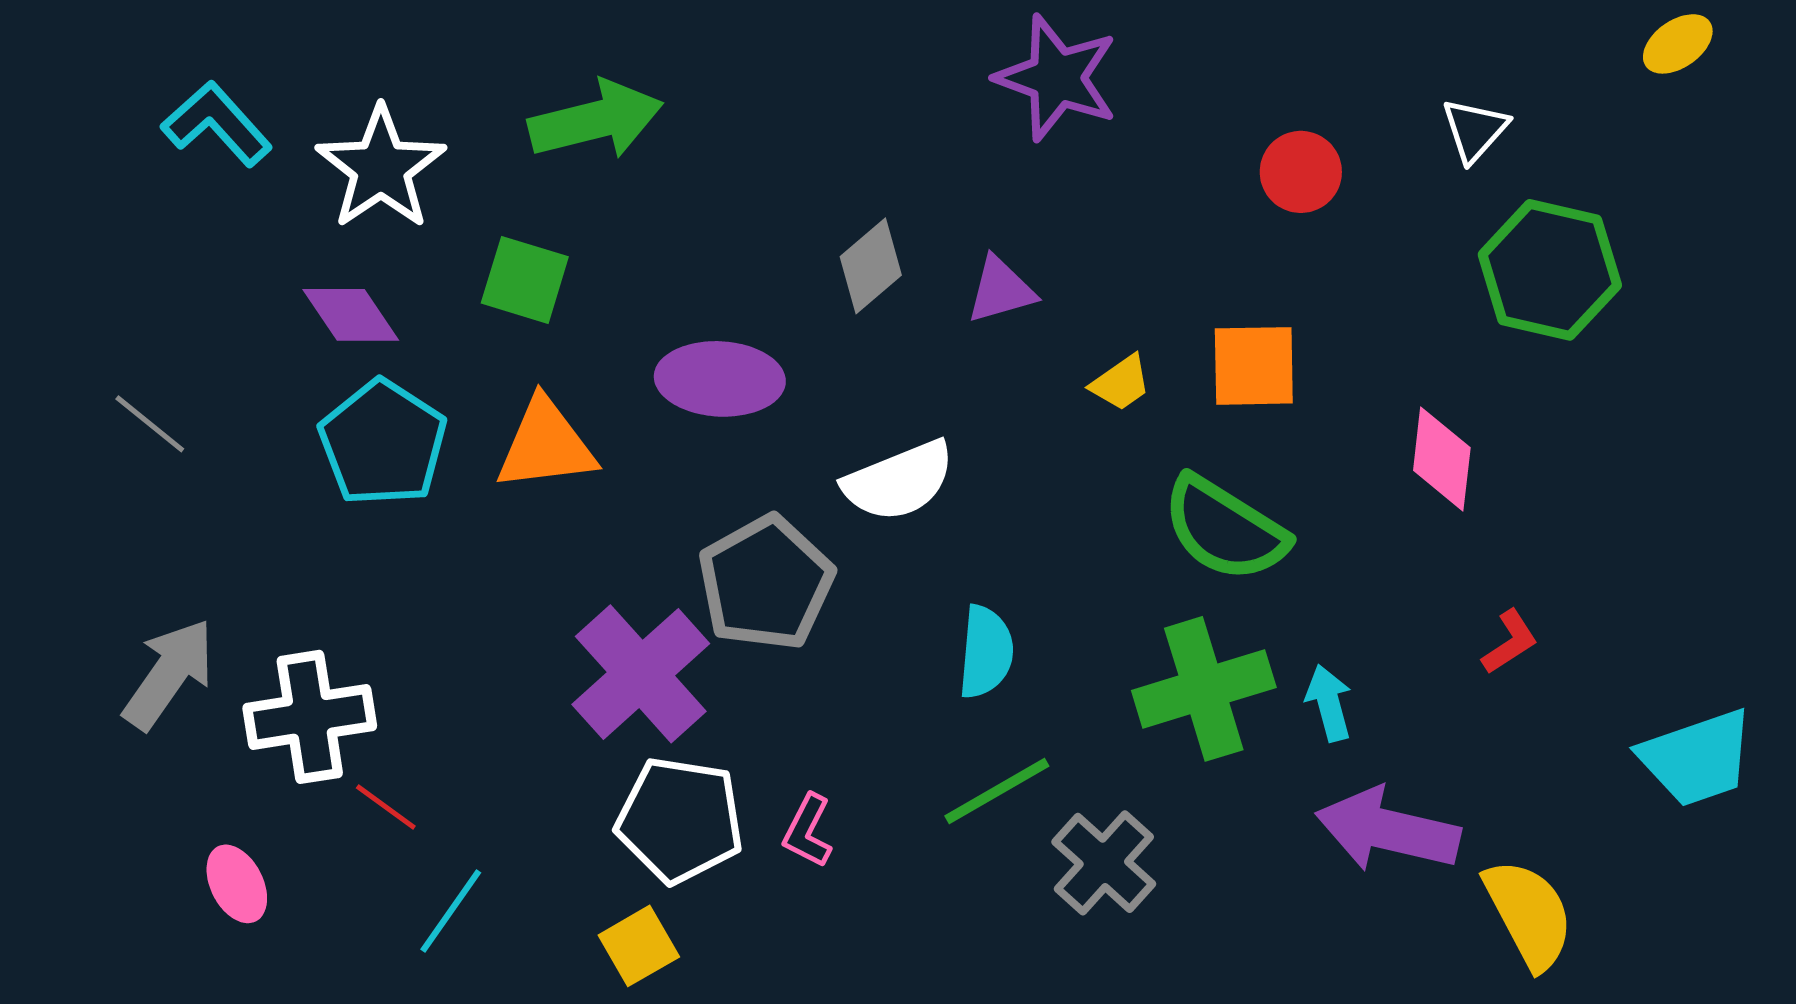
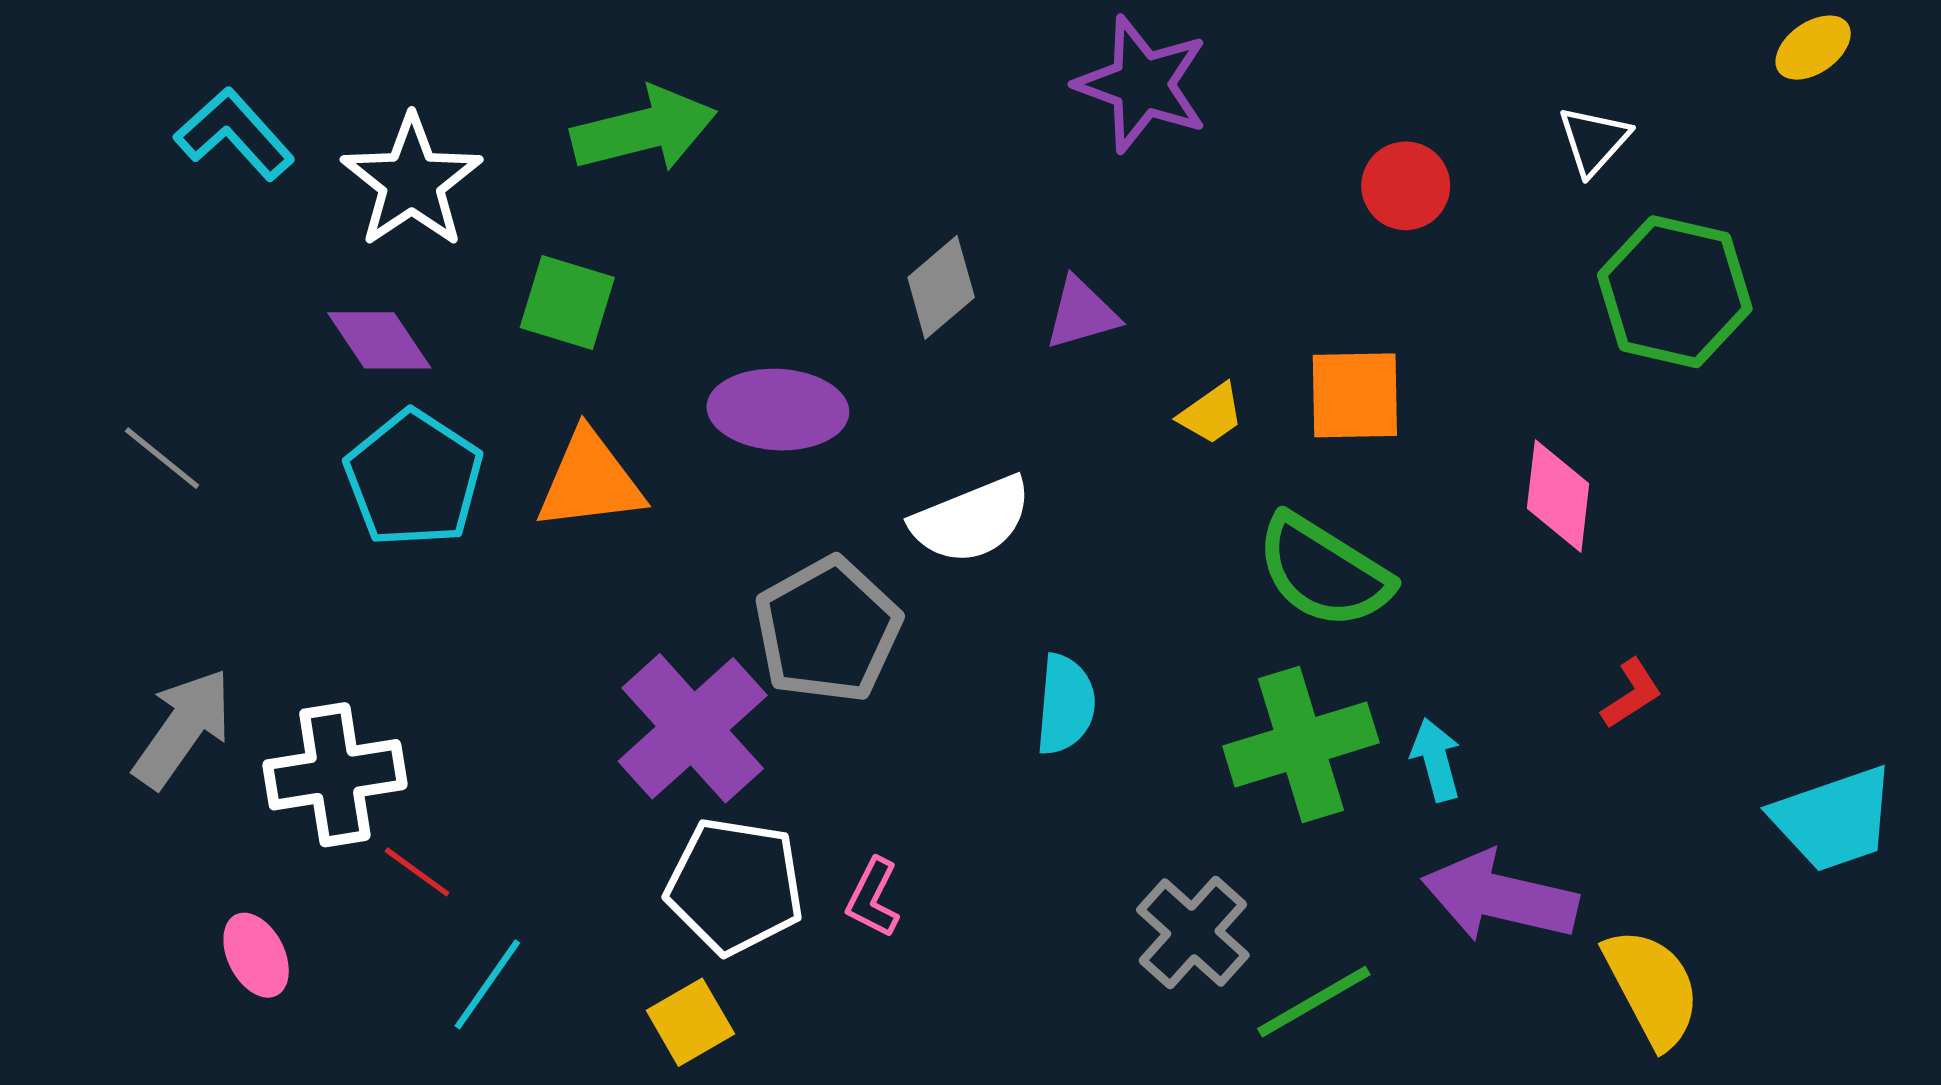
green line: (997, 791) -> (1314, 1002), moved

